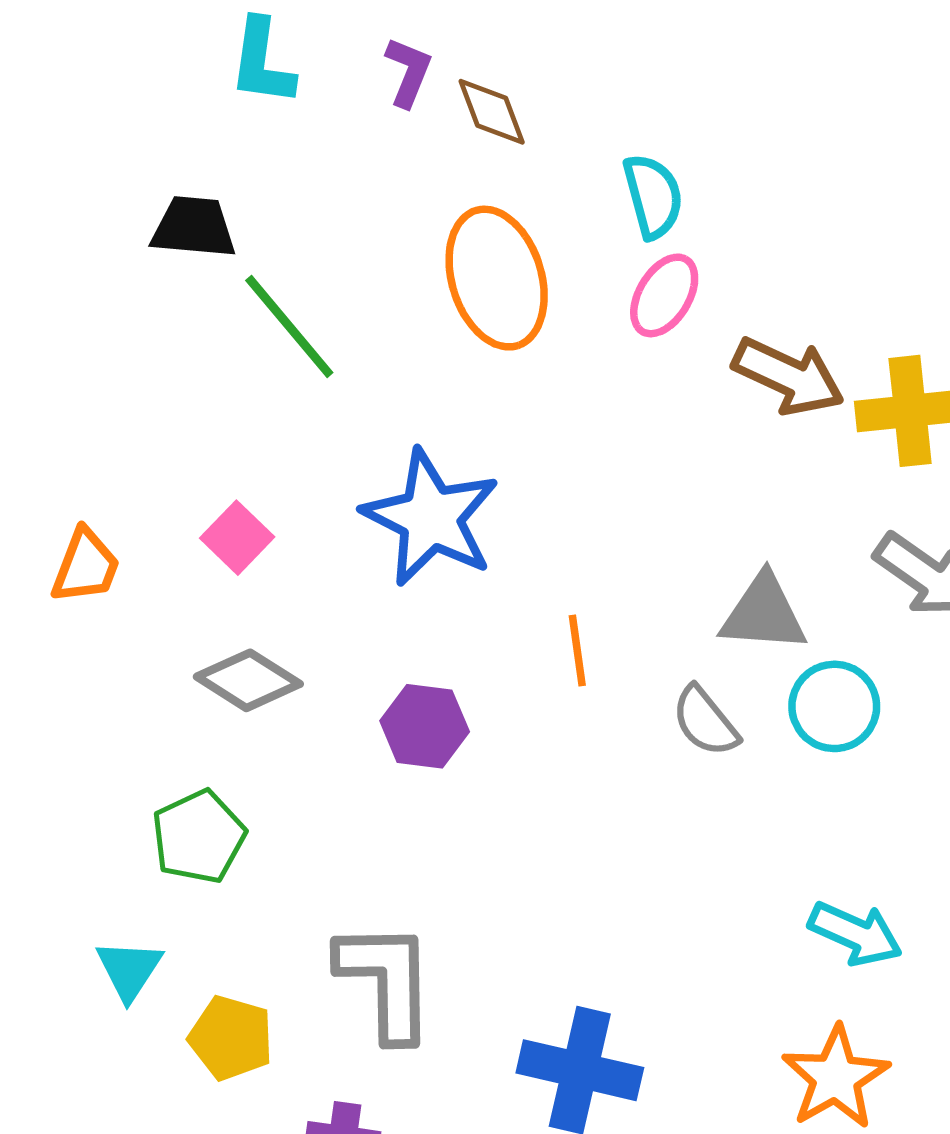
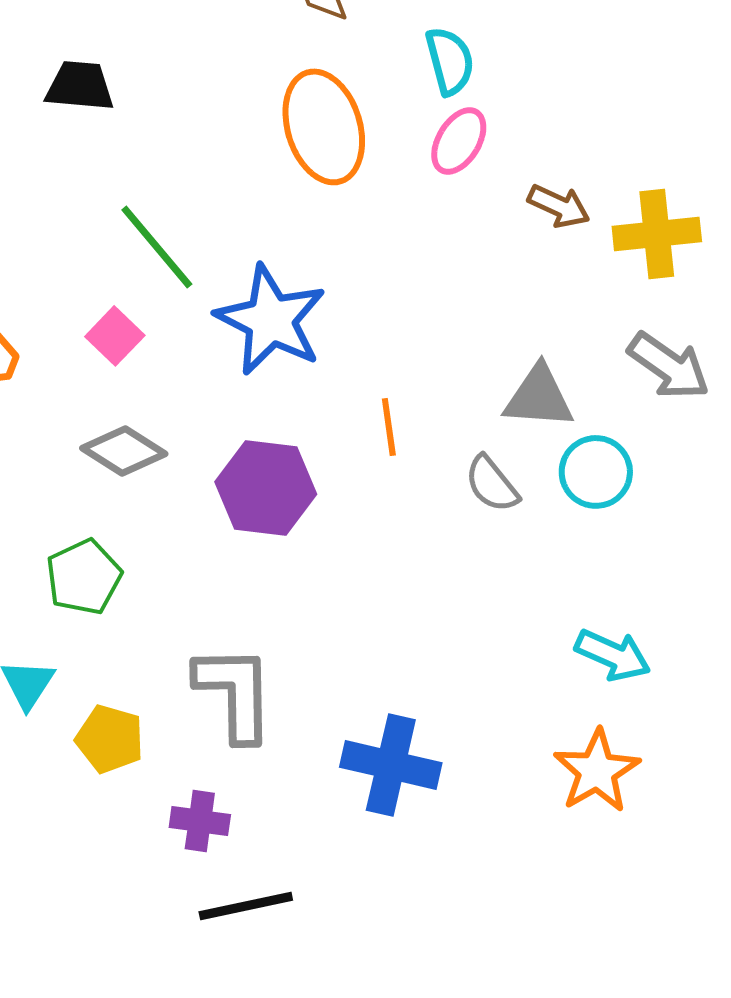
green line: (289, 327) -> (157, 247), moved
brown arrow: (788, 376) -> (559, 206), size x0.7
purple hexagon: (425, 726) -> (266, 488), size x1.4

